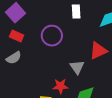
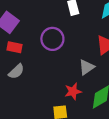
gray triangle: (77, 67) -> (87, 67), turned 42

